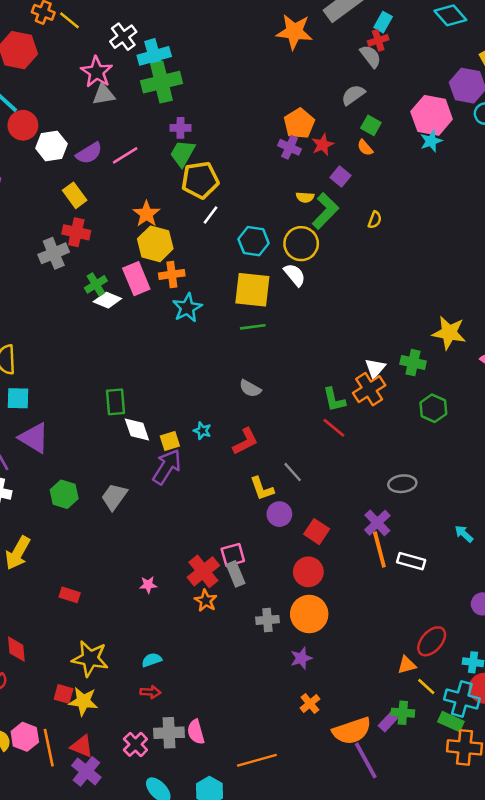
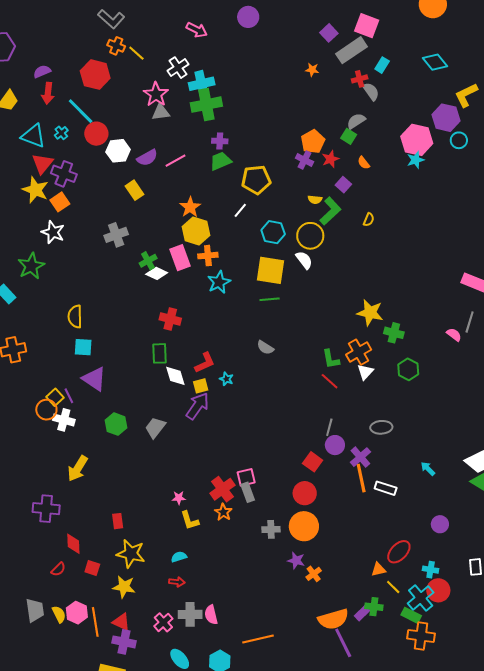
orange star: (294, 32) -> (312, 70), size x0.5
red cross: (378, 40) -> (360, 79), moved
green square: (371, 125) -> (349, 136), moved
green trapezoid: (183, 153) -> (220, 161), turned 35
yellow pentagon: (200, 180) -> (256, 180), moved
red cross: (76, 232) -> (170, 319), moved
yellow star: (449, 333) -> (370, 313), moved
white triangle: (375, 368) -> (365, 372), moved
red L-shape: (245, 441) -> (205, 363), moved
gray line: (293, 472) -> (329, 427), moved, turned 54
yellow L-shape: (262, 489) -> (190, 520), moved
purple circle: (279, 514) -> (335, 445), moved
red rectangle: (70, 595) -> (118, 521), moved, turned 63
purple star: (301, 658) -> (296, 561), turned 30
red square: (64, 694) -> (92, 568), moved
cyan cross: (462, 699) -> (421, 598), turned 32
orange cross: (310, 704) -> (314, 574), moved
purple cross: (86, 771) -> (124, 642), turned -30

